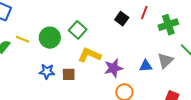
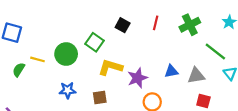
red line: (144, 13) -> (156, 23), moved
black square: (122, 19) -> (123, 25), moved
gray triangle: (165, 61) -> (196, 76), moved, turned 42
brown square: (69, 74) -> (100, 98), moved

